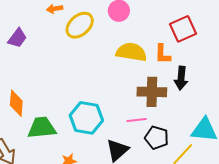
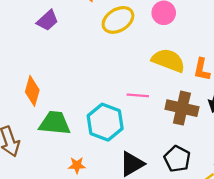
pink line: (137, 120) -> (138, 95), moved

